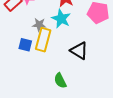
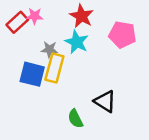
blue square: (25, 45) -> (32, 74), size x1.5
black triangle: (79, 51) -> (105, 101), moved

